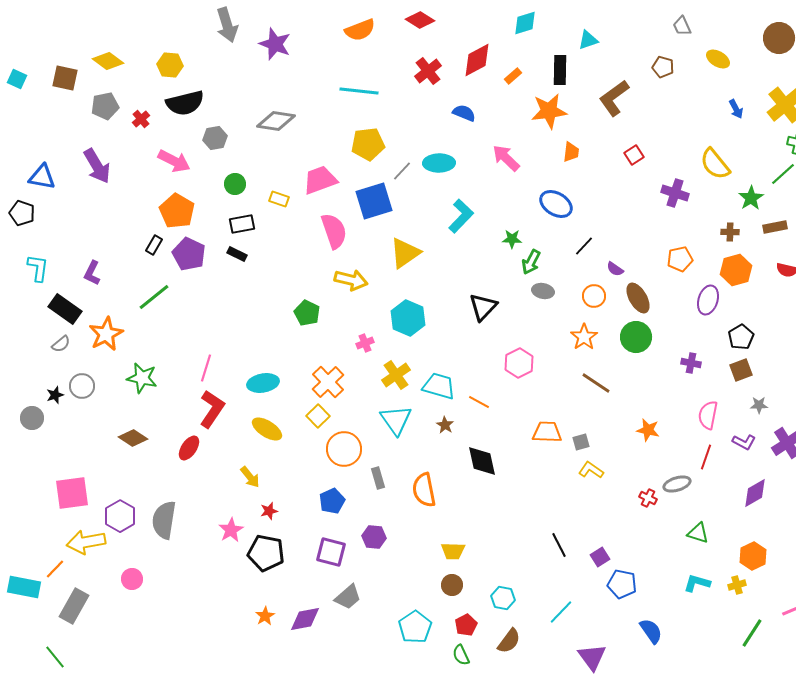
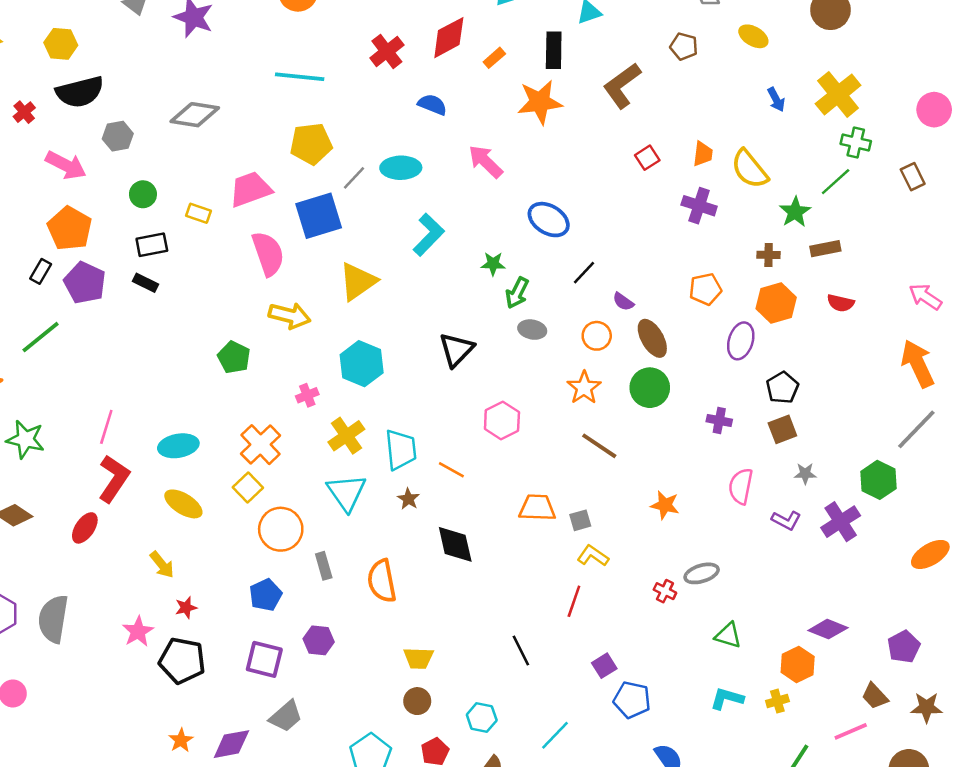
orange trapezoid: (571, 152) -> (703, 154), moved
cyan trapezoid: (439, 386) -> (401, 450), turned 68
red line: (706, 457) -> (574, 601), moved
purple diamond: (755, 493) -> (828, 629), moved, turned 52
black line: (559, 545) -> (521, 651), moved

